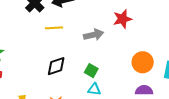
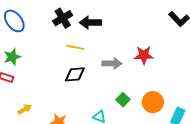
black diamond: (56, 66) -> (75, 74), moved
green square: (91, 71) -> (123, 100), moved

